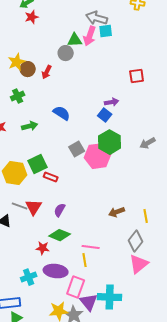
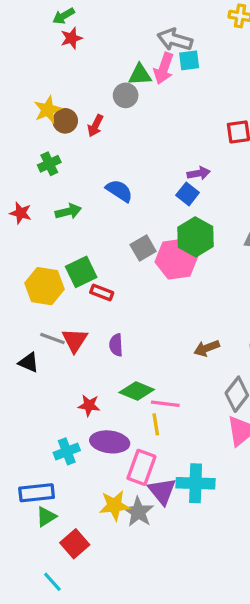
purple semicircle: (60, 210) -> (116, 345), turned -32
green diamond: (60, 235) -> (137, 391), moved

